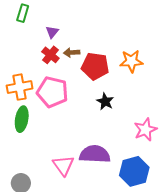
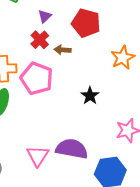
brown arrow: (72, 52) -> (63, 50), moved
orange star: (131, 61) -> (123, 58), turned -30
red pentagon: (95, 66) -> (86, 23), moved

